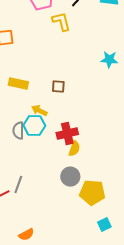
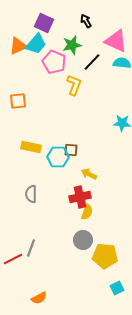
yellow L-shape: (61, 22) -> (74, 85), turned 35
yellow arrow: (39, 111) -> (89, 174), moved
cyan hexagon: (34, 126) -> (58, 157), moved

